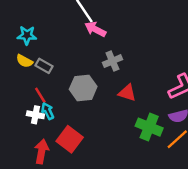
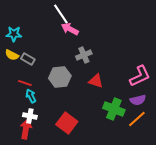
red line: (40, 95) -> (25, 83), turned -40
white cross: (35, 115) -> (30, 116), moved
red square: (70, 139) -> (67, 123), moved

